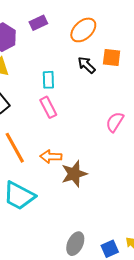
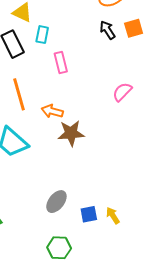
orange square: (112, 58) -> (134, 28), turned -36
cyan rectangle: (48, 80) -> (42, 35), moved

